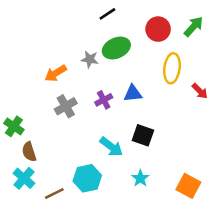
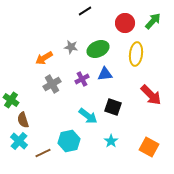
green ellipse: (116, 48) -> (98, 49), moved
red arrow: (200, 91) -> (151, 95), moved, size x1.6

